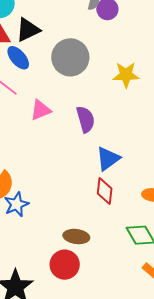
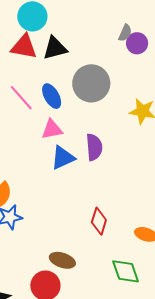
blue ellipse: (18, 58) -> (52, 96), moved
blue triangle: (108, 159) -> (63, 158), moved

